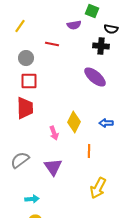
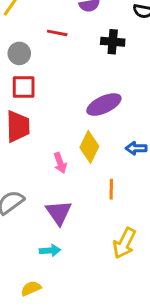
black cross: (101, 46) -> (113, 42), moved
purple ellipse: (95, 77) -> (104, 105), moved, turned -65
cyan arrow: (32, 199) -> (50, 250), moved

